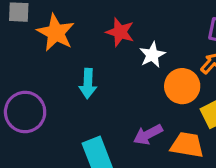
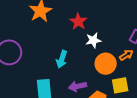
cyan arrow: (88, 84) -> (62, 59), moved

